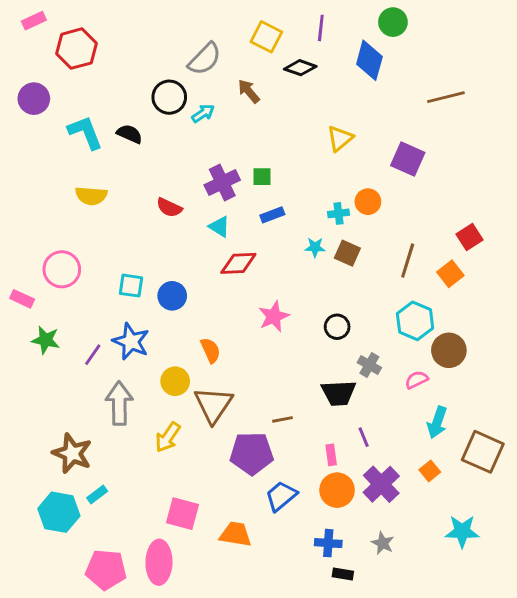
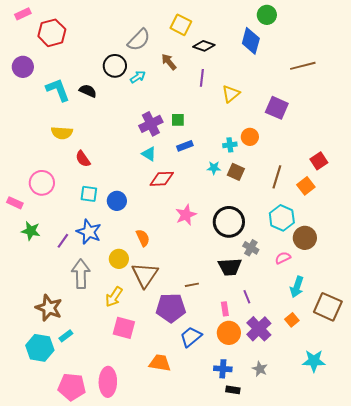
purple line: (321, 28) -> (202, 78), moved
red semicircle: (169, 208) -> (83, 159), moved, turned 30
black circle: (337, 327) -> (229, 222), size x1.8
pink square: (182, 514) -> (124, 328), moved

